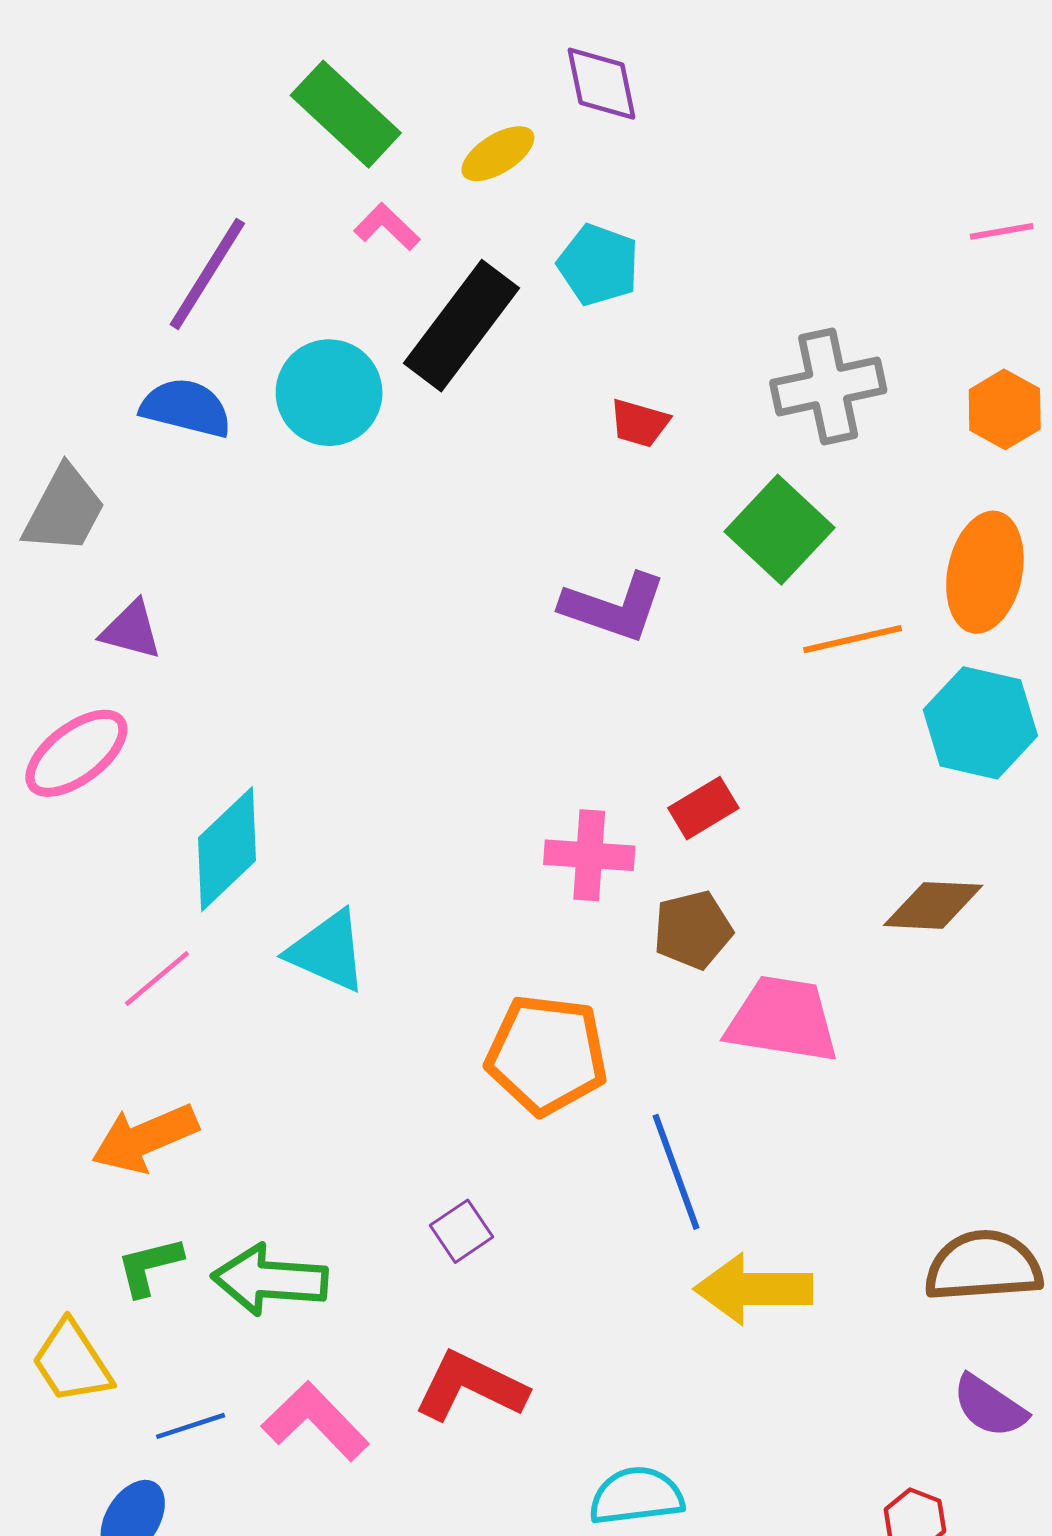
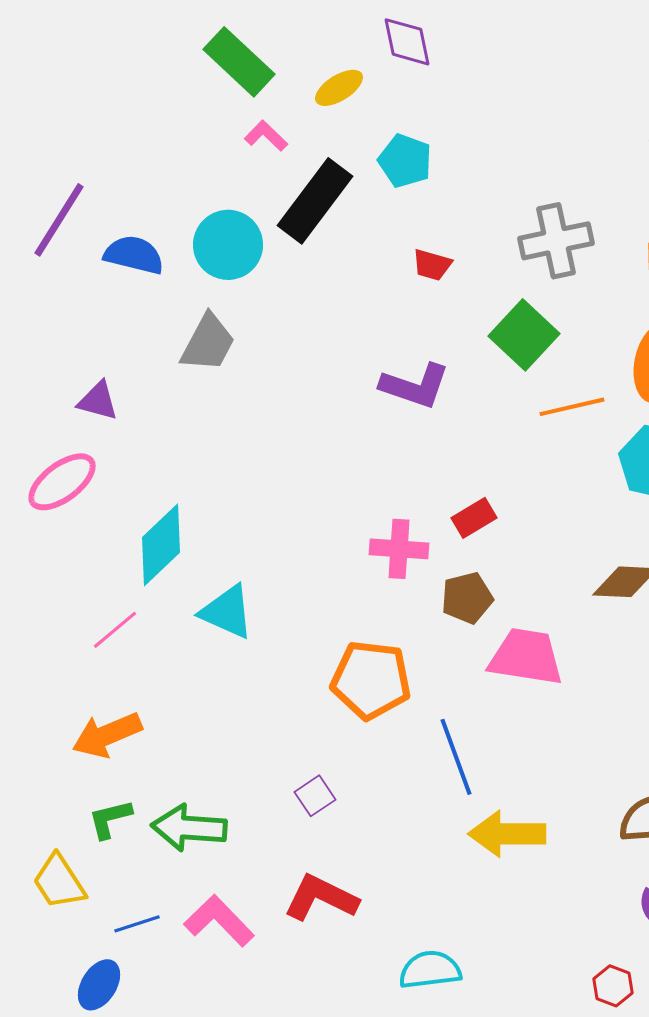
purple line: (207, 274) -> (59, 220), moved
gray trapezoid: (64, 510) -> (208, 343), moved

